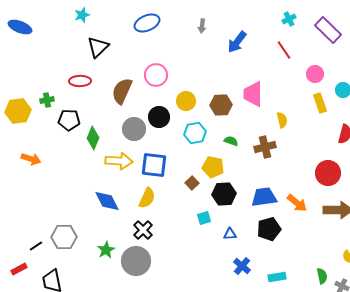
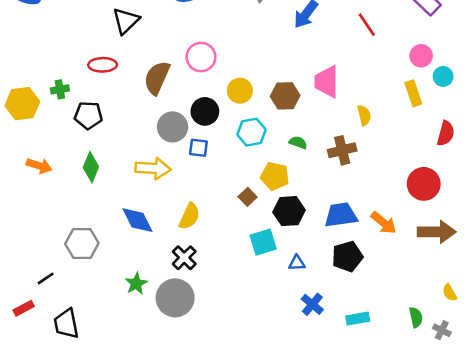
pink circle: (315, 74) -> (421, 56), moved
green diamond: (93, 138) -> (91, 167), moved
blue square: (154, 165) -> (198, 148), moved, size x0.6
cyan square: (204, 218) -> (263, 242), size x1.5
gray hexagon: (64, 237) -> (82, 243), moved

